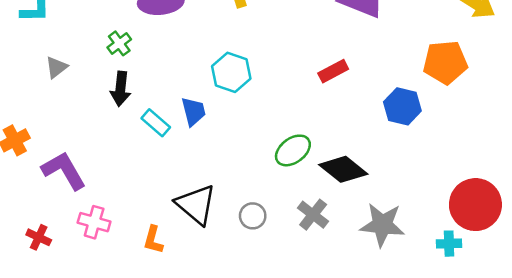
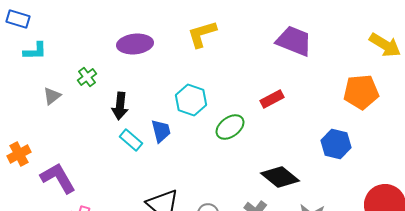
green cross: (119, 43) -> (87, 77), moved
black arrow: (121, 89) -> (120, 106), moved
blue hexagon: (402, 106) -> (336, 144), moved
green ellipse: (293, 150) -> (230, 127), moved

